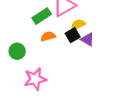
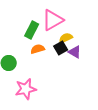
green rectangle: (42, 16) -> (32, 30), turned -30

